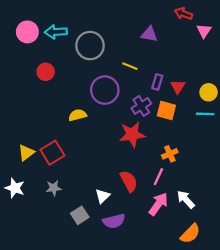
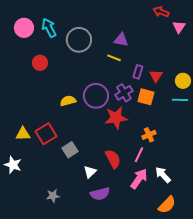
cyan arrow: (56, 32) -> (49, 28), turned 66
purple triangle: (149, 34) -> (121, 40), moved
purple circle: (105, 90) -> (96, 96), moved
yellow triangle: (26, 153) -> (23, 134), turned 35
gray star: (54, 188) -> (53, 196), moved
gray square: (80, 215) -> (70, 150), moved

